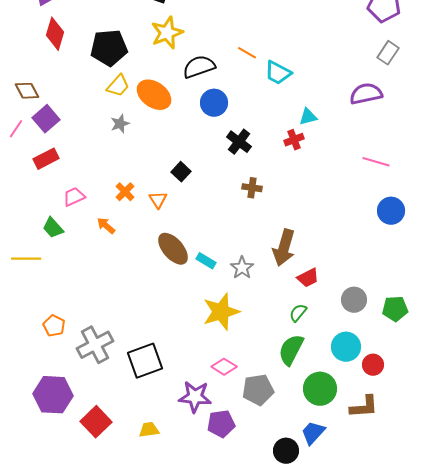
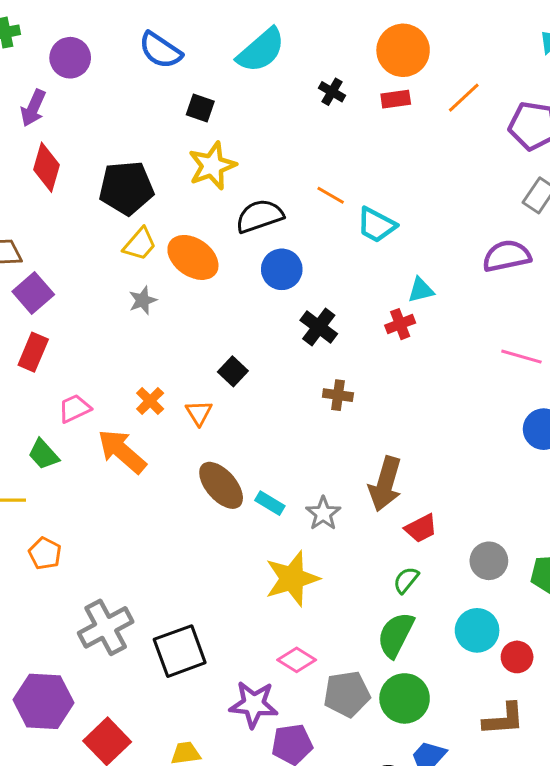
red rectangle: (46, 159) -> (33, 352), turned -40
orange arrow: (106, 226) -> (122, 451), size x1.8
orange pentagon: (54, 326) -> (45, 553), moved
green circle: (320, 389) -> (405, 698), moved

